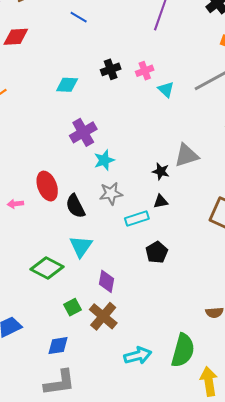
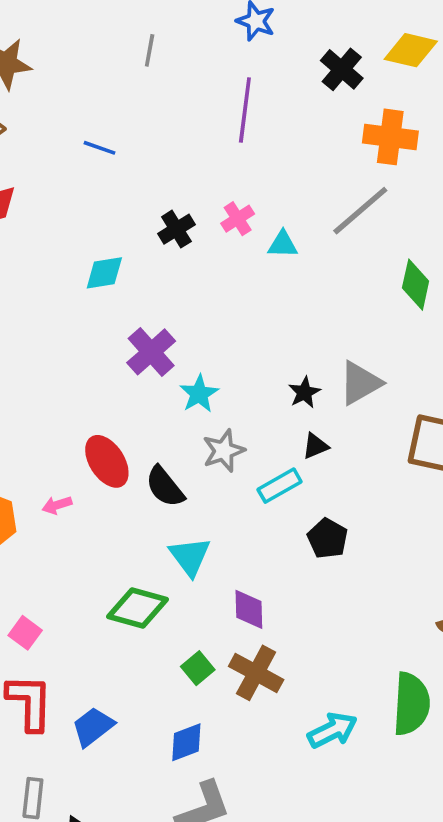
cyan triangle: (166, 90) -> (283, 244), turned -30
gray triangle: (186, 155) -> (360, 383), moved
black star: (161, 171) -> (304, 392), turned -30

